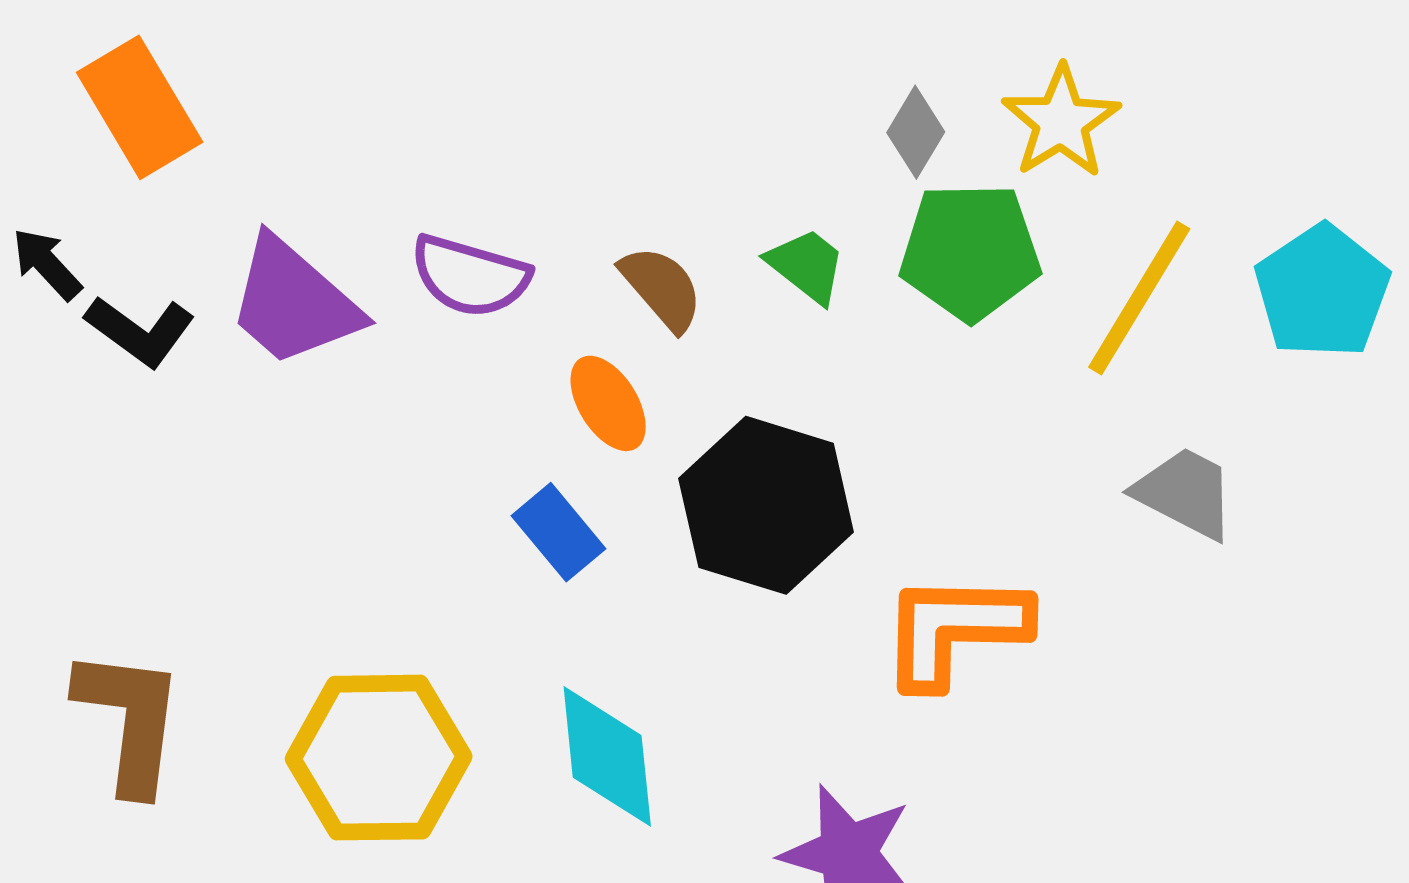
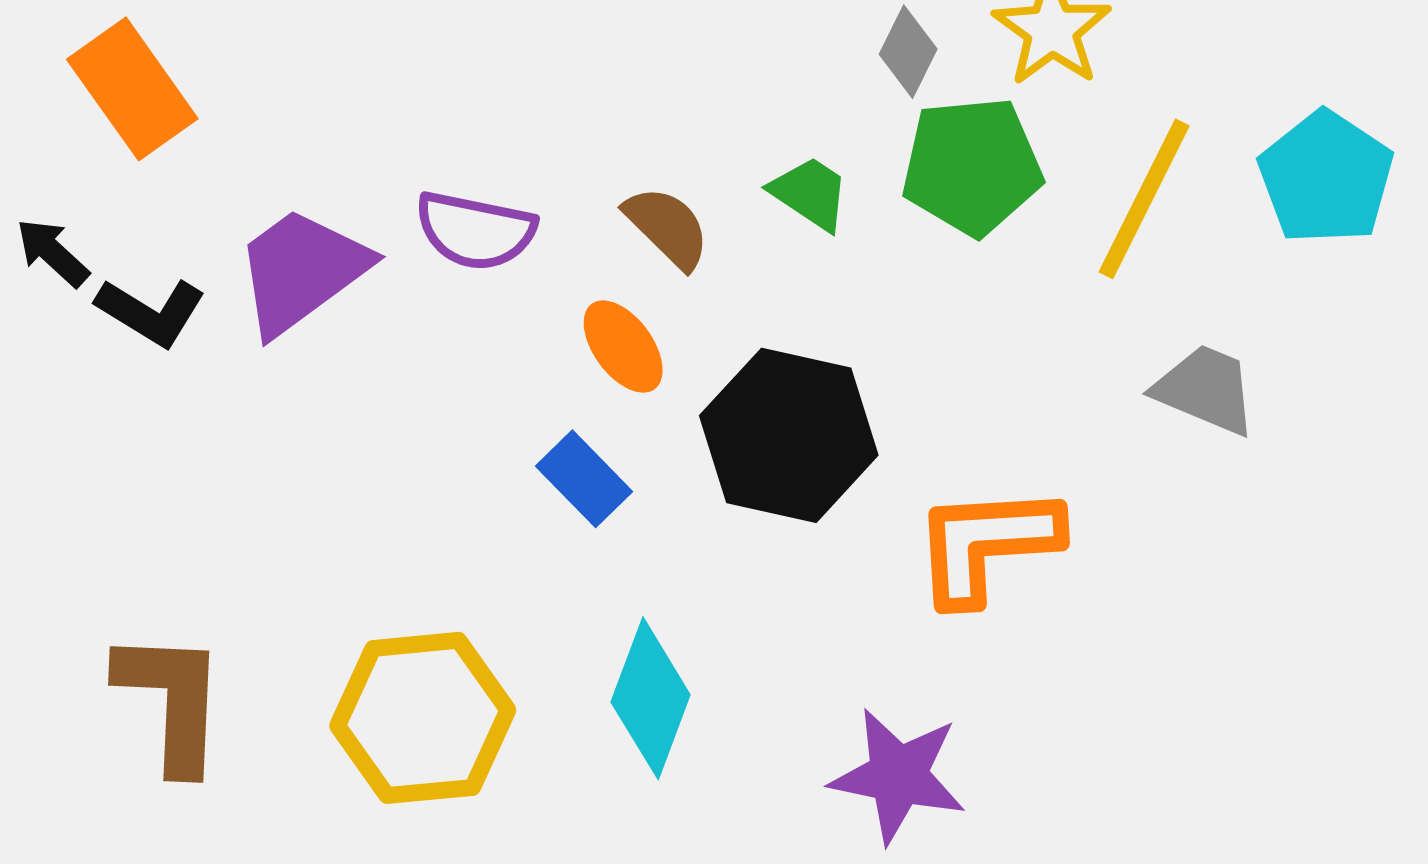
purple trapezoid: (294, 302) -> (302, 271), turned 107
cyan diamond: (607, 756) -> (651, 698), turned 31

